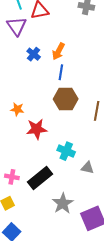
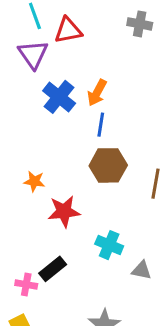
blue cross: (34, 54) -> (59, 97), size x1.5
black rectangle: (40, 178) -> (53, 269), moved, size x0.7

